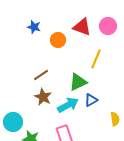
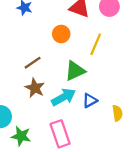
orange circle: (58, 40) -> (61, 34), moved
blue triangle: (91, 100) -> (90, 101), moved

